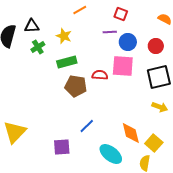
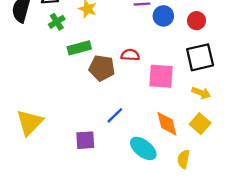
green rectangle: (67, 62) -> (79, 48), moved
pink square: (123, 66) -> (161, 76), moved
yellow square: (154, 143) -> (200, 124), moved

